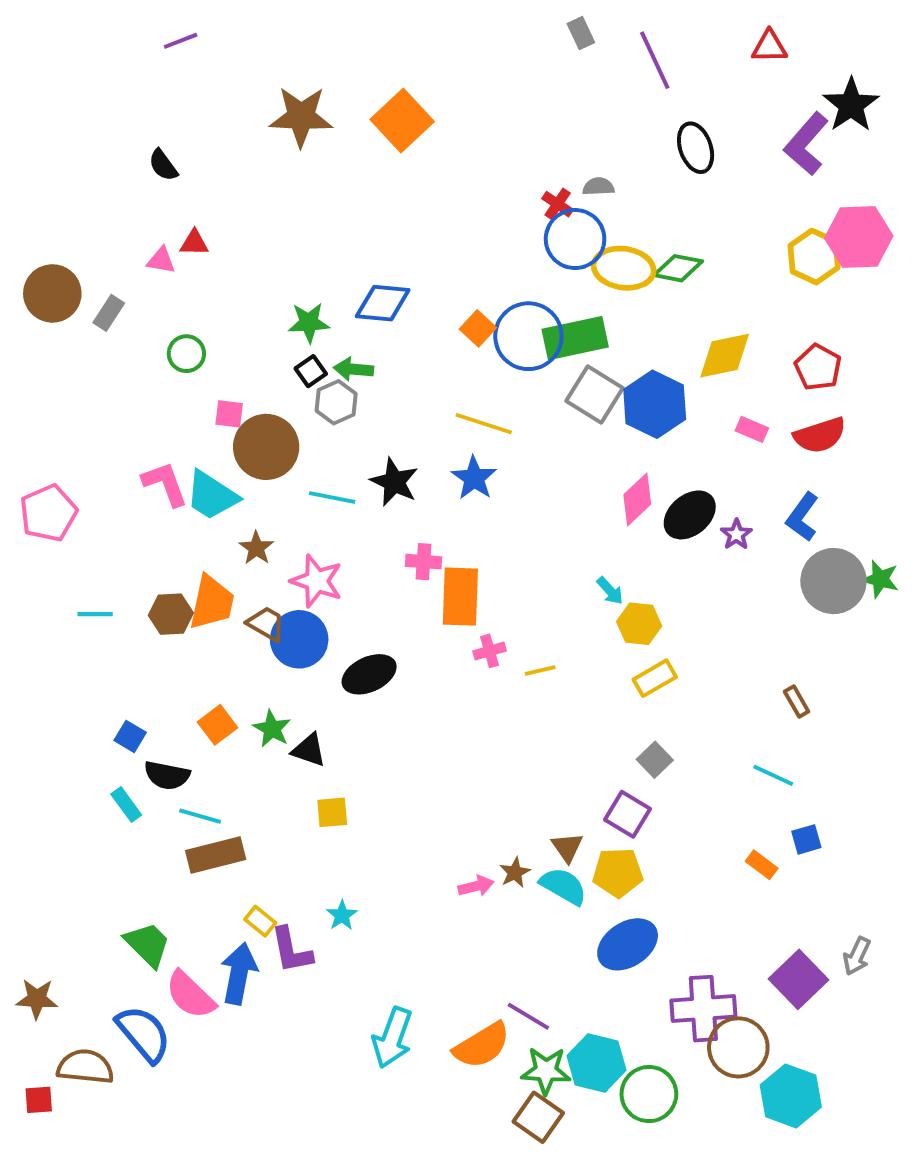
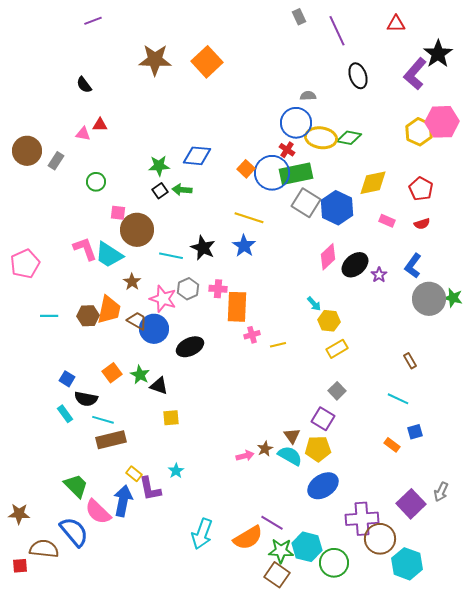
red cross: (558, 204) -> (287, 150), moved
gray hexagon: (336, 402) -> (188, 289), moved
red semicircle: (820, 435) -> (422, 224), size x0.6

